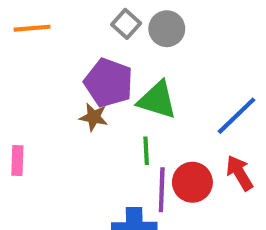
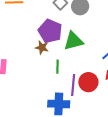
green triangle: (157, 100) -> (73, 41), turned -35
green line: (146, 151) -> (58, 67), moved

